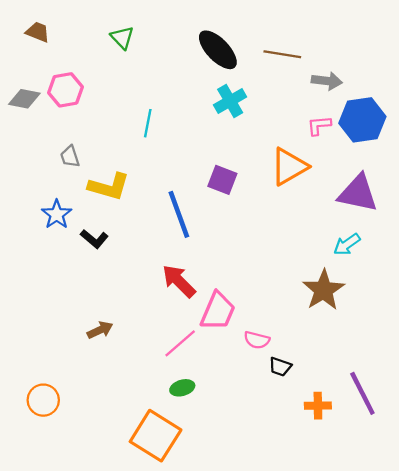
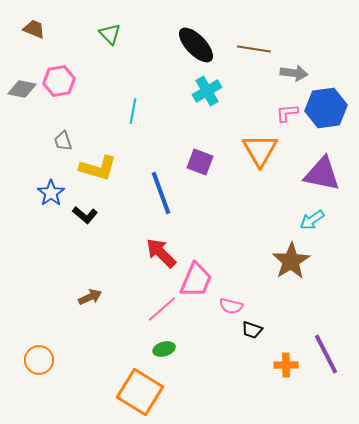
orange triangle: (289, 167) -> (260, 150), turned -30

